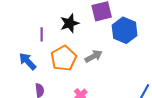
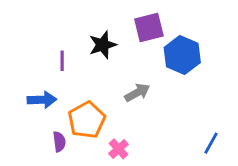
orange pentagon: (64, 58) -> (87, 120), moved
blue arrow: (28, 61) -> (42, 100), turned 132

